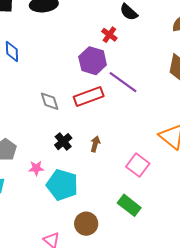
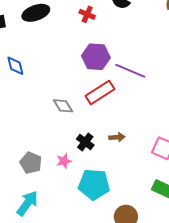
red cross: (109, 35) -> (87, 14), moved
brown arrow: (95, 144) -> (117, 137), turned 84
pink star: (36, 168) -> (64, 161), moved

